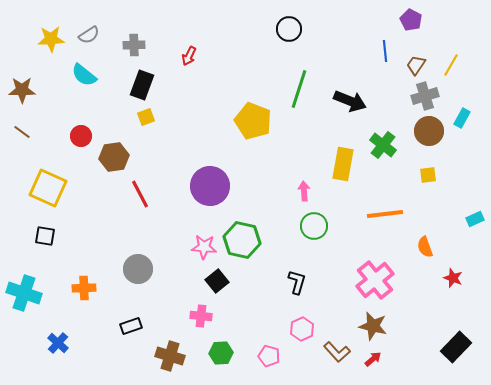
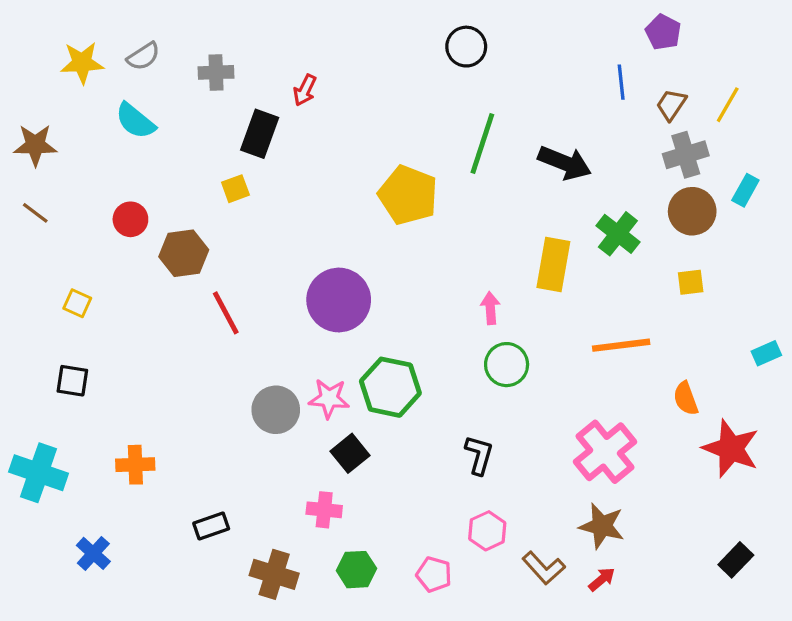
black rectangle: (142, 85) -> (260, 134), moved
yellow square: (48, 188) -> (77, 303), size x0.5
gray circle: (138, 269) -> (276, 410), moved
red star: (453, 278) -> (731, 449), size x1.8
black rectangle: (456, 347) -> (736, 560), size x0.7

